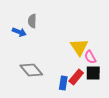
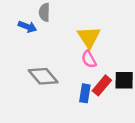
yellow triangle: (79, 47) -> (89, 37), moved
pink semicircle: (90, 57) -> (89, 59), moved

